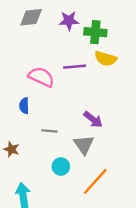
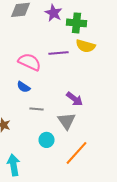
purple star: (69, 21) -> (54, 13), turned 30
blue semicircle: (24, 106) -> (24, 87), moved, turned -56

